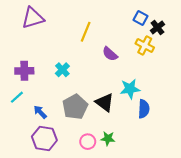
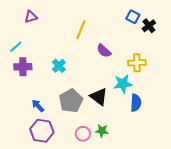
purple triangle: (33, 18) -> (31, 17), size x0.6
yellow cross: (145, 45) -> (137, 63), moved, turned -30
cyan line: (17, 97) -> (16, 47), moved

